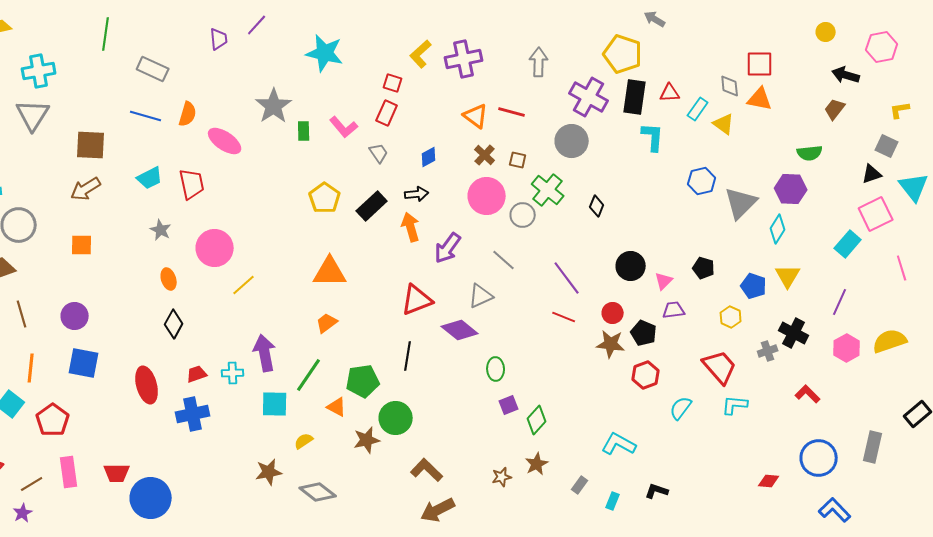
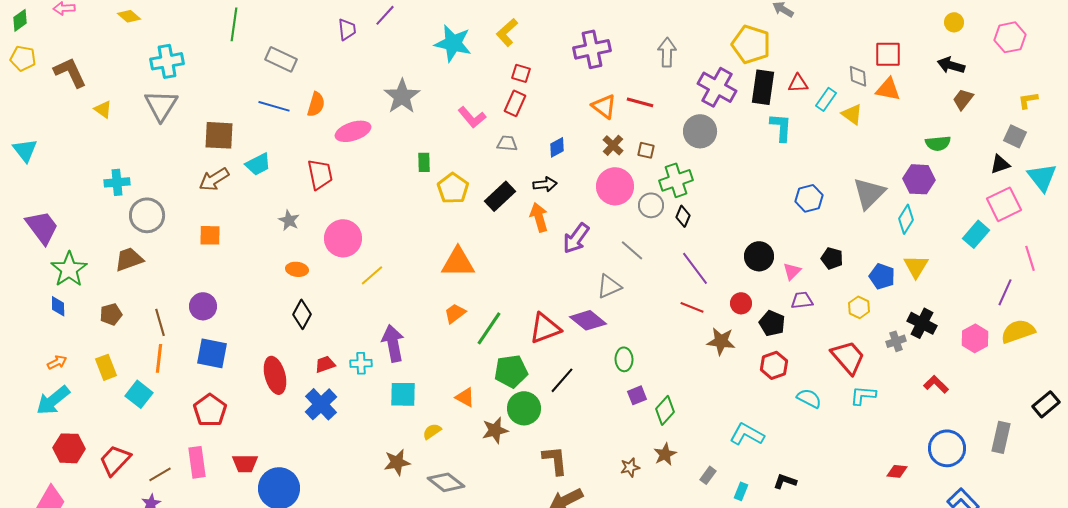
yellow L-shape: (421, 54) -> (507, 32), moved
black arrow: (846, 75) -> (951, 65), moved
green rectangle: (304, 131) -> (424, 162), moved
pink ellipse: (225, 141) -> (353, 131), turned -52
gray trapezoid: (379, 153) -> (507, 143), turned -50
cyan trapezoid: (150, 178) -> (258, 164), moved
blue hexagon: (702, 181) -> (809, 198), moved
green cross: (548, 190) -> (676, 180), turned 32
black diamond: (597, 206) -> (683, 216), moved
orange ellipse: (169, 279) -> (297, 269), turned -65
red triangle: (417, 300) -> (545, 328), moved
purple line: (840, 302) -> (1005, 292), moved
brown line: (22, 314) -> (160, 322), moved
brown star: (611, 344) -> (721, 341), moved
black line: (408, 356) -> (562, 380), moved, turned 32
green line: (309, 375) -> (489, 328), moved
green pentagon: (363, 381) -> (511, 371), moved
cyan semicircle: (681, 408) -> (809, 398), turned 80
blue cross: (193, 414) -> (321, 404), turned -32
red pentagon: (53, 420) -> (210, 410), moved
brown L-shape: (427, 470) -> (555, 460), turned 40

